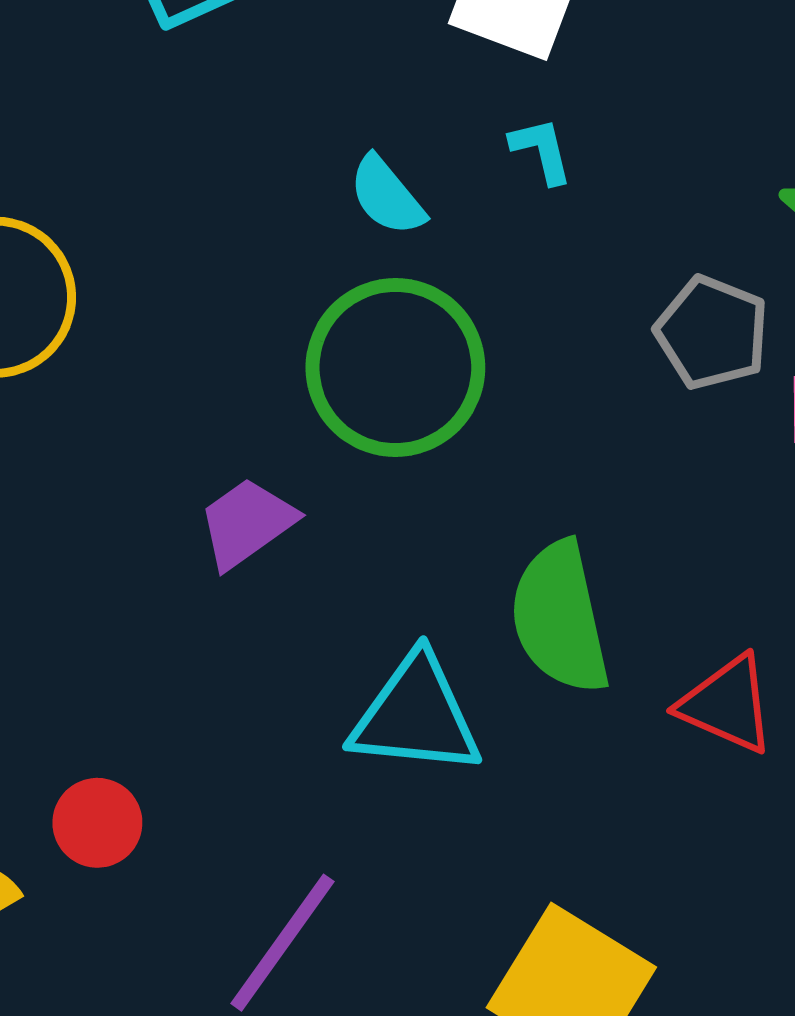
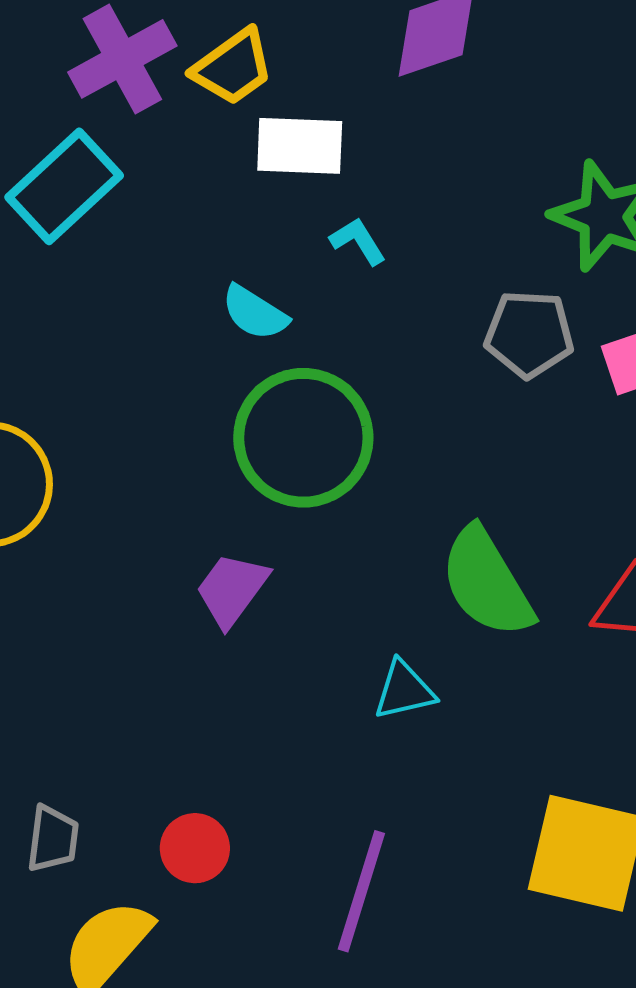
cyan triangle: (416, 715) -> (404, 690), size x0.6

